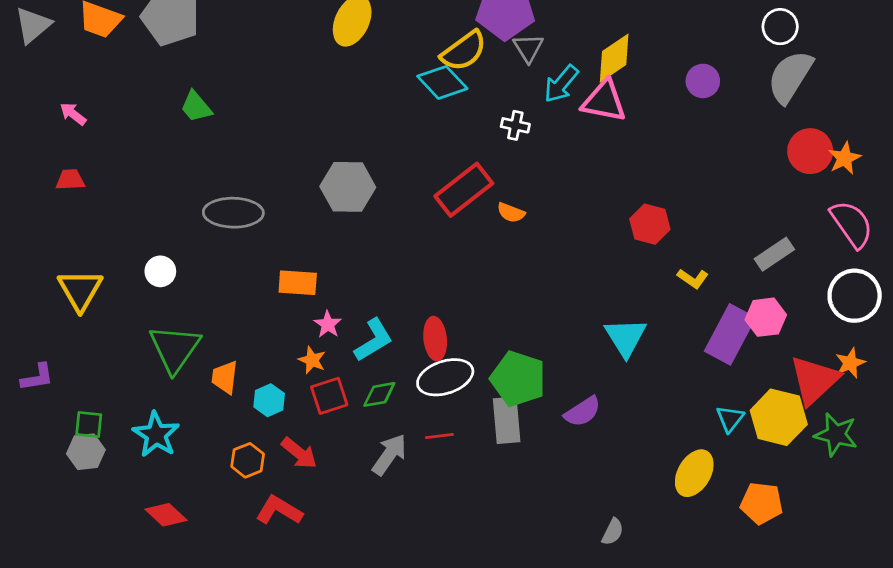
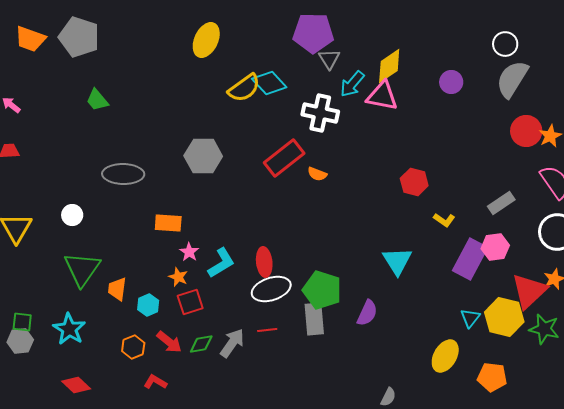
yellow semicircle: (464, 51) -> (244, 88), moved
white cross: (515, 125) -> (320, 113), size x1.8
green diamond: (379, 394) -> (201, 344), moved
purple semicircle: (583, 412) -> (367, 313), turned -32
red L-shape: (279, 510) -> (155, 382), size x0.7

